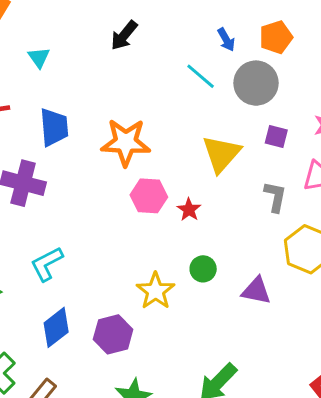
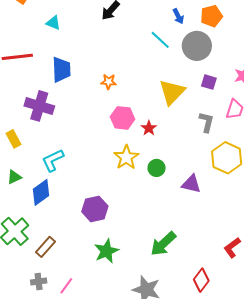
cyan triangle: (39, 57) -> (53, 23), turned -35
orange star: (126, 142) -> (109, 82), size x0.5
yellow star: (155, 291) -> (126, 157), moved
blue diamond: (56, 327) -> (41, 192), moved

